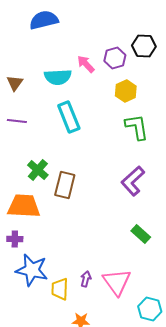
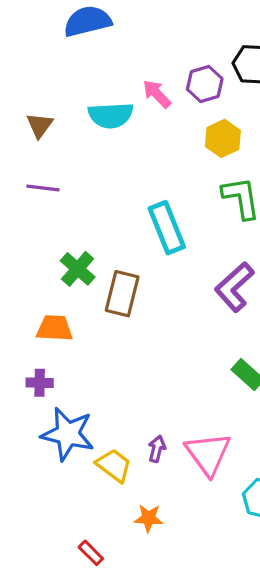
cyan rectangle: (69, 117) -> (167, 228), moved
orange trapezoid: (24, 206) -> (54, 328), size x0.7
yellow trapezoid: (60, 289) -> (114, 465), turned 125

